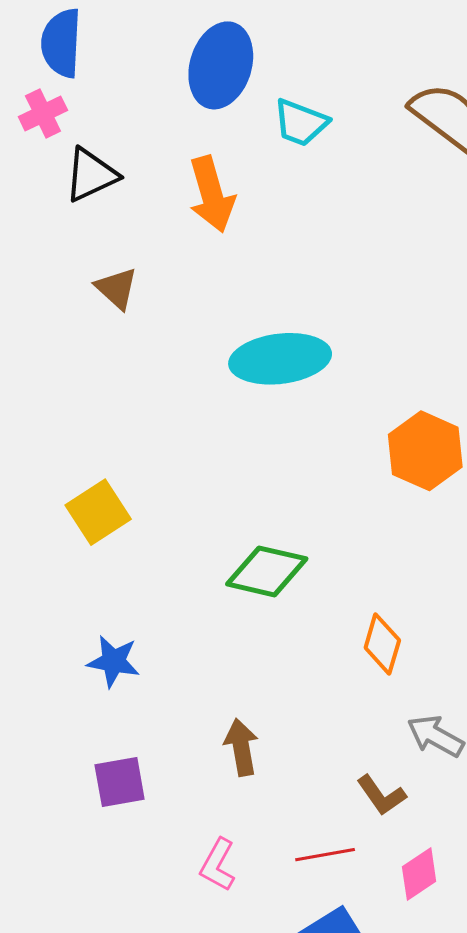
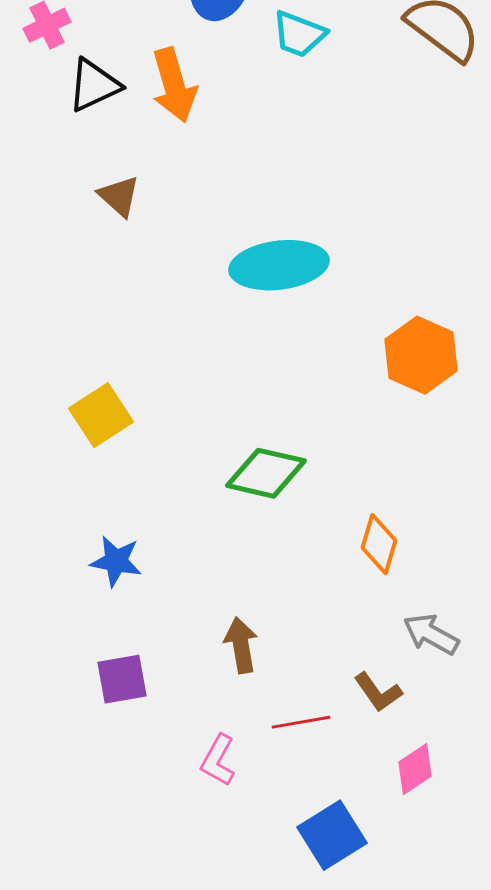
orange arrow: (212, 194) -> (174, 85), moved
red line: (325, 855) -> (301, 722), moved

